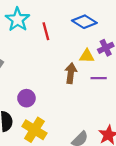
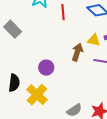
purple circle: (26, 98) -> (46, 68), moved

